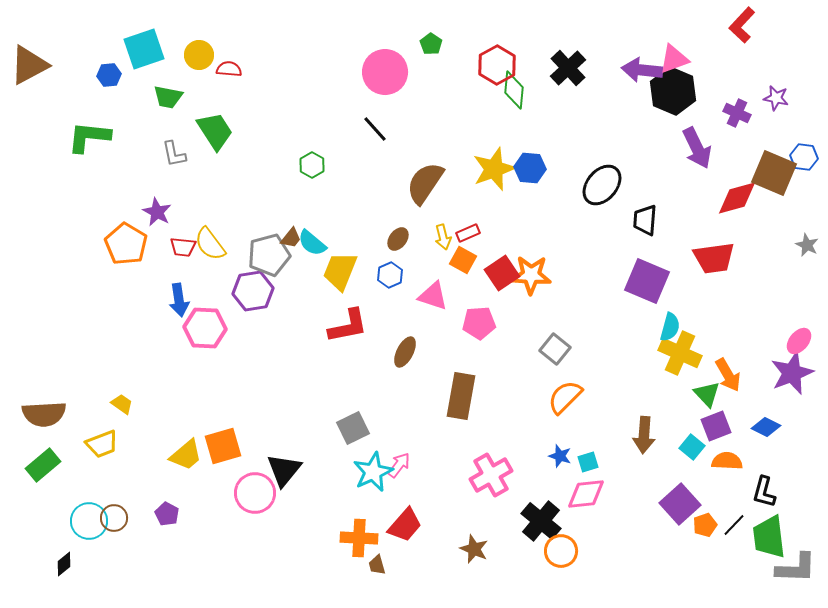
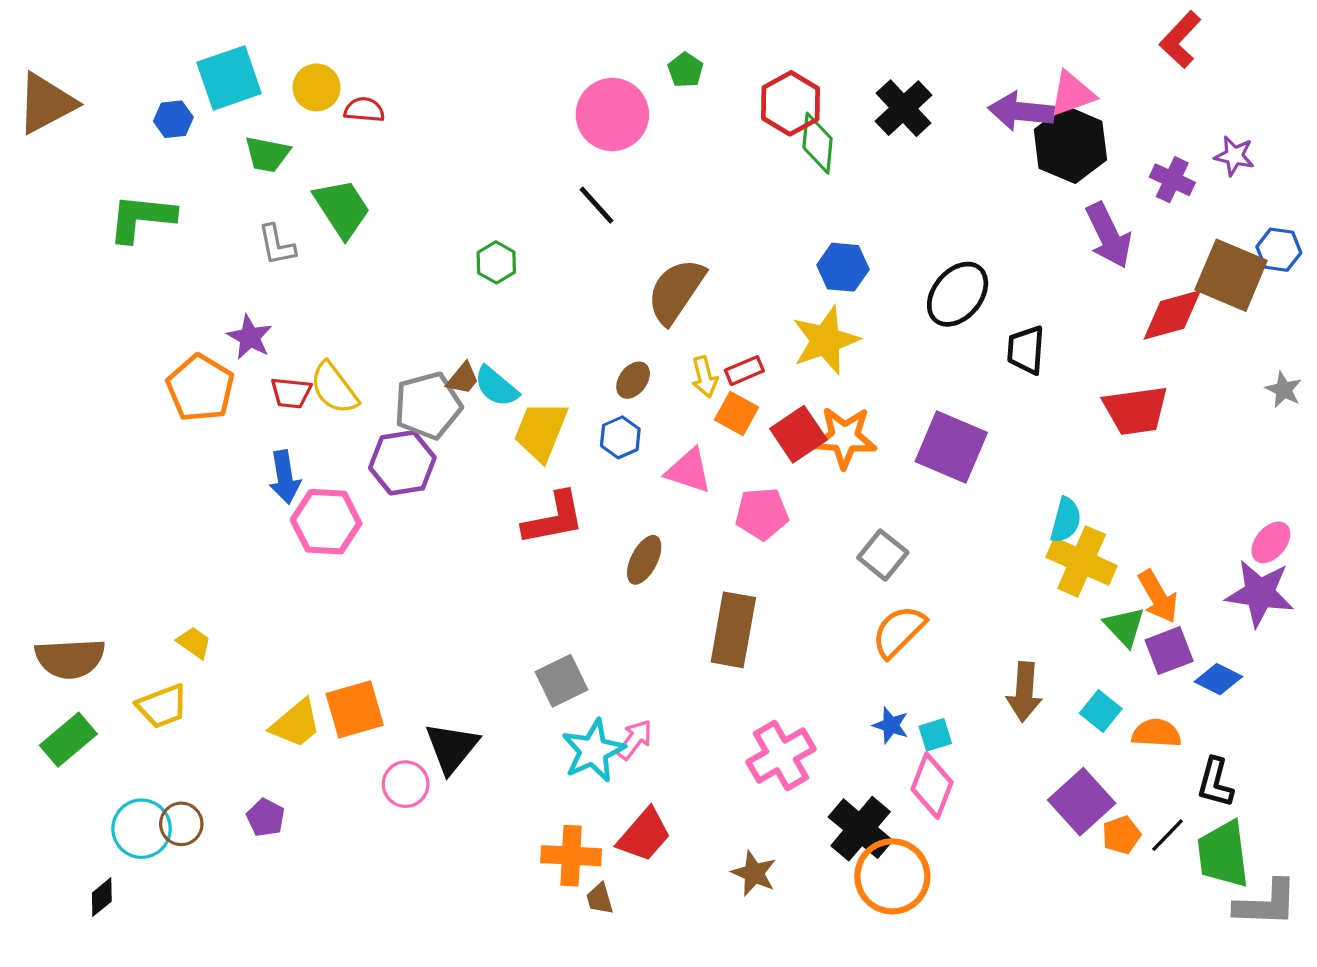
yellow star: (494, 169) -> (826, 340), moved
purple square: (647, 281) -> (951, 447), moved
purple star: (792, 373) -> (1260, 593), turned 30
purple square: (716, 426) -> (1169, 651), moved
pink circle: (255, 493) -> (406, 784), size x0.7
pink diamond: (586, 494) -> (932, 786), turned -63
orange circle: (561, 551) -> (892, 876), size x1.4

